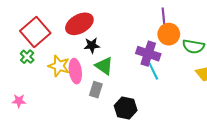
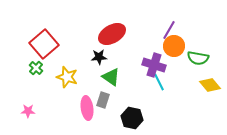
purple line: (164, 18) -> (169, 30), turned 36
red ellipse: (79, 24) -> (112, 34), moved
pink ellipse: (75, 71) -> (87, 108), moved

